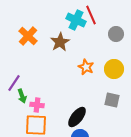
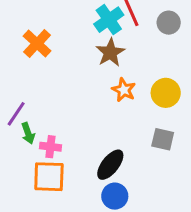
cyan cross: (76, 20) -> (109, 20), turned 30
gray circle: (116, 34) -> (169, 23), moved
brown star: (60, 42) -> (110, 52), moved

